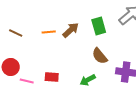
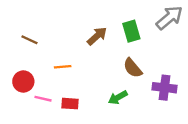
orange line: (49, 32) -> (63, 67), moved
red rectangle: (52, 77) -> (70, 104), moved

